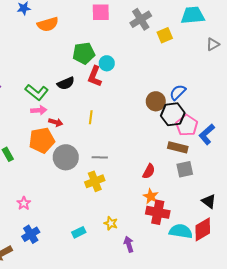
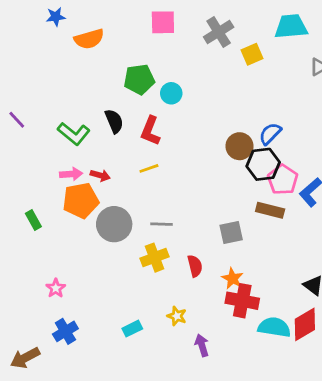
red L-shape: (95, 76) -> (150, 131), moved
black semicircle: (66, 83) -> (114, 121), turned -90
pink arrow: (39, 110) -> (71, 174), moved
yellow line: (91, 117) -> (149, 168), turned 64
gray square: (185, 169) -> (231, 233), moved
red semicircle: (149, 171) -> (195, 266), moved, turned -42

